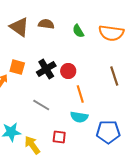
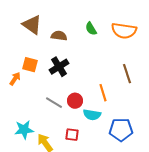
brown semicircle: (46, 24) -> (59, 36), moved
red circle: (68, 71) -> (75, 101), moved
orange line: (80, 94) -> (103, 93), moved

